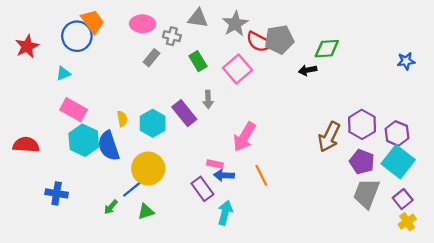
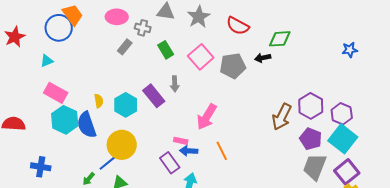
gray pentagon: (279, 40) -> (233, 66), moved
red semicircle: (259, 42) -> (238, 26), moved
purple square: (403, 199) -> (347, 172), size x1.4

